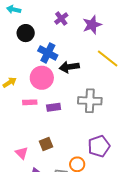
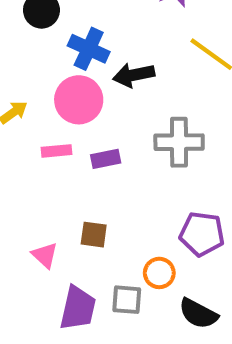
brown square: (46, 144) -> (94, 235), turned 32
purple pentagon: (99, 146) -> (202, 234), turned 30

